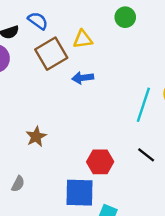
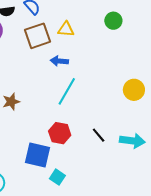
green circle: (125, 17) -> (113, 21), moved
cyan line: (143, 105) -> (67, 91), moved

